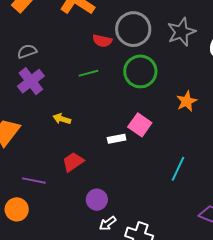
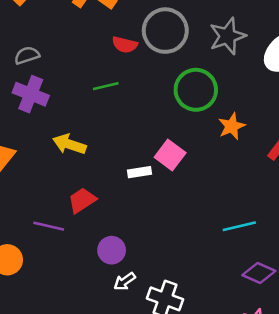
green circle: (140, 71) -> (196, 90), moved
purple cross: (31, 81) -> (31, 94), turned -32
yellow arrow: (62, 119) -> (69, 144), size x1.4
cyan line: (178, 169) -> (239, 226), moved, turned 50
purple line: (34, 181) -> (49, 226), moved

